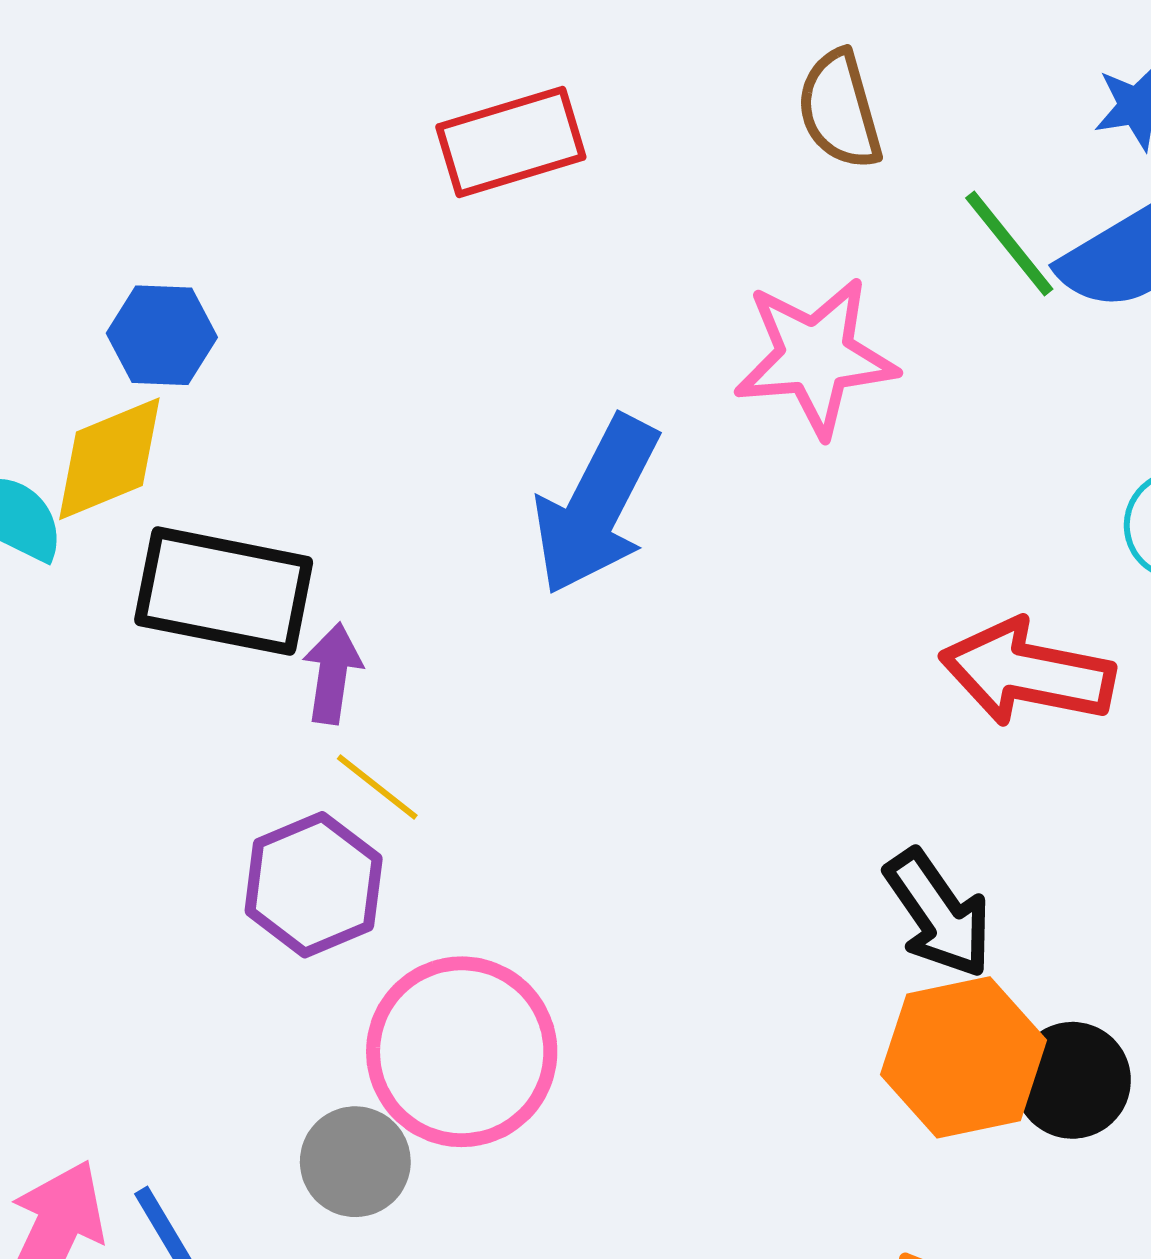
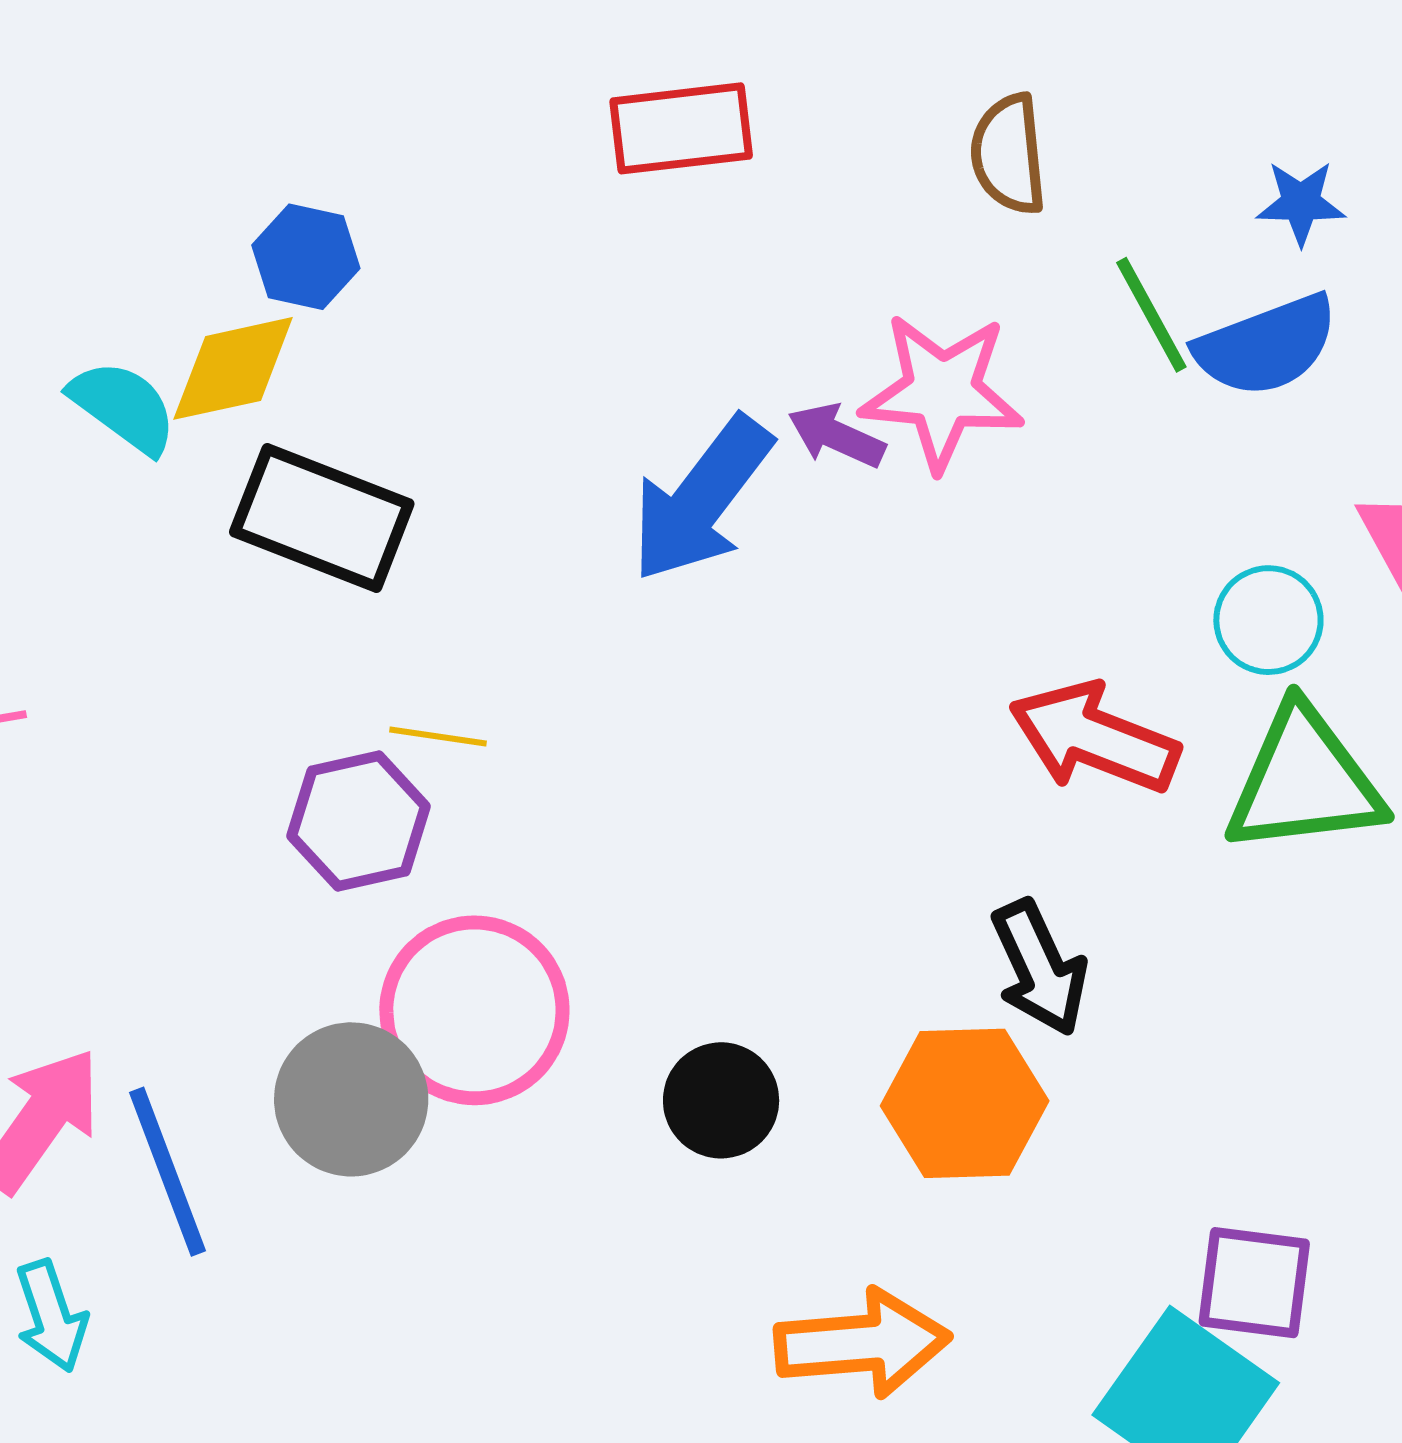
purple arrow: (332, 673) -> (836, 436), moved, turned -84
yellow line: (377, 787) -> (438, 736), turned -40
black arrow: (938, 914) -> (1039, 968), moved
black circle: (1072, 1080) -> (721, 1100), moved
gray circle: (355, 1162) -> (351, 1099), size x1.4

